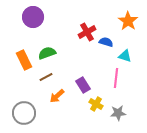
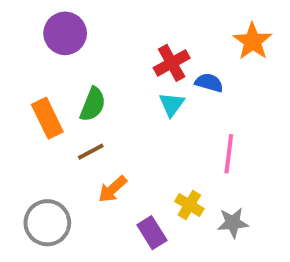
green semicircle: (47, 53) -> (93, 104), turned 132
cyan triangle: (125, 56) -> (172, 104), moved, turned 48
purple rectangle: (83, 85) -> (152, 233), moved

